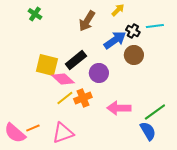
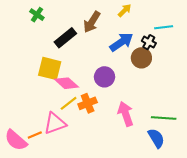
black cross: (133, 31) -> (149, 42), moved
black rectangle: (76, 60) -> (65, 38), moved
pink arrow: (119, 108) -> (126, 114), turned 70
green line: (155, 112) -> (164, 118), turned 40
pink triangle: (63, 133) -> (55, 123), moved

